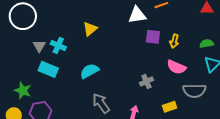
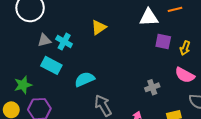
gray triangle: (39, 46) -> (44, 40), turned 40
cyan semicircle: (89, 71) -> (85, 79), moved
green star: (23, 90) -> (23, 85), turned 30

